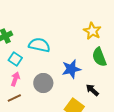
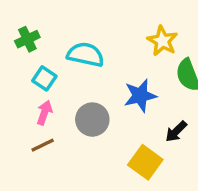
yellow star: (92, 31) -> (162, 41), moved
black arrow: (92, 90) -> (176, 131), turned -88

